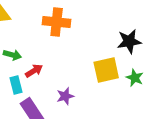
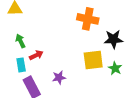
orange cross: (57, 22) -> (88, 19), moved
green arrow: (12, 55) -> (20, 41), turned -136

